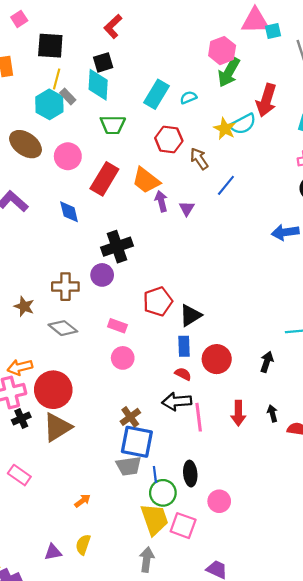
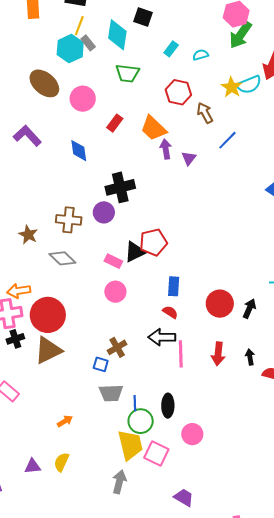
black square: (103, 62) -> (143, 17), moved, turned 30
cyan rectangle: (156, 94) -> (171, 49), size x0.6
red rectangle: (104, 179) -> (115, 123), size x0.6
black triangle: (190, 315) -> (135, 252), moved
red circle: (217, 359) -> (220, 304), moved
blue square: (137, 442) -> (101, 364), moved, size x0.5

